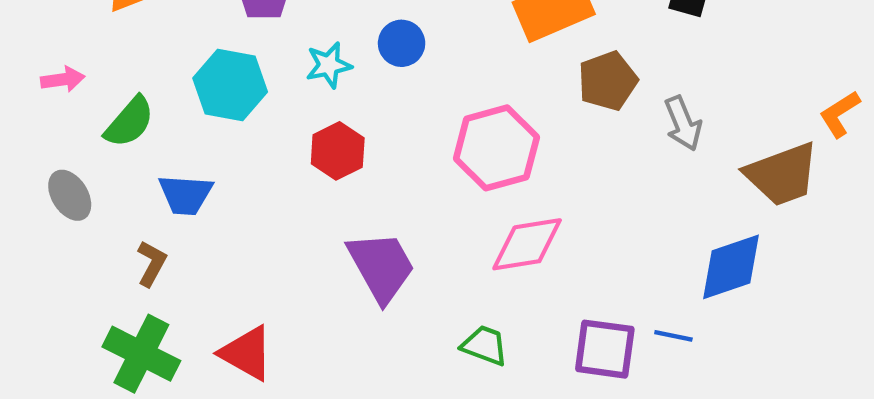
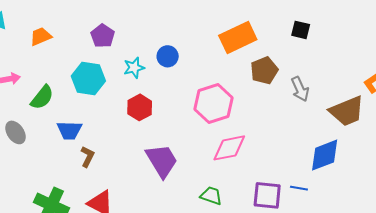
brown L-shape: (152, 263) -> (88, 157), moved

